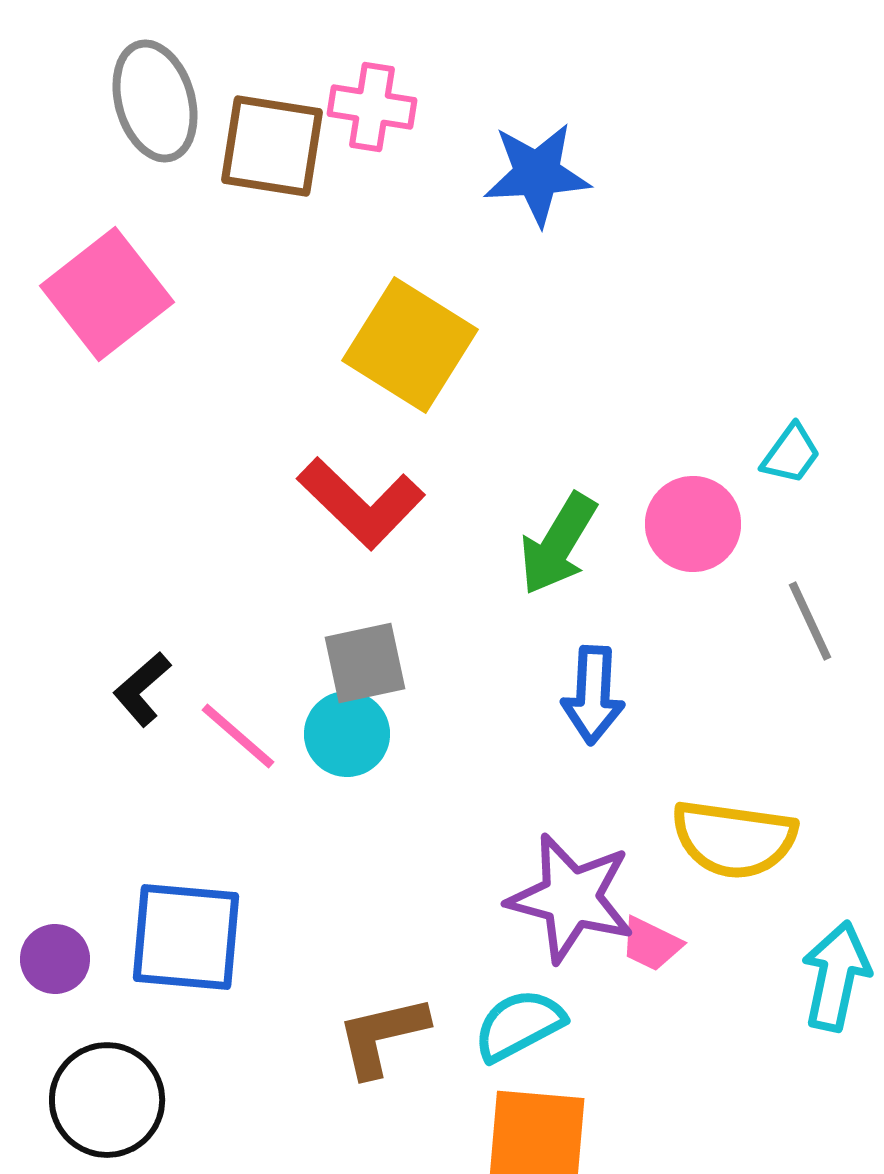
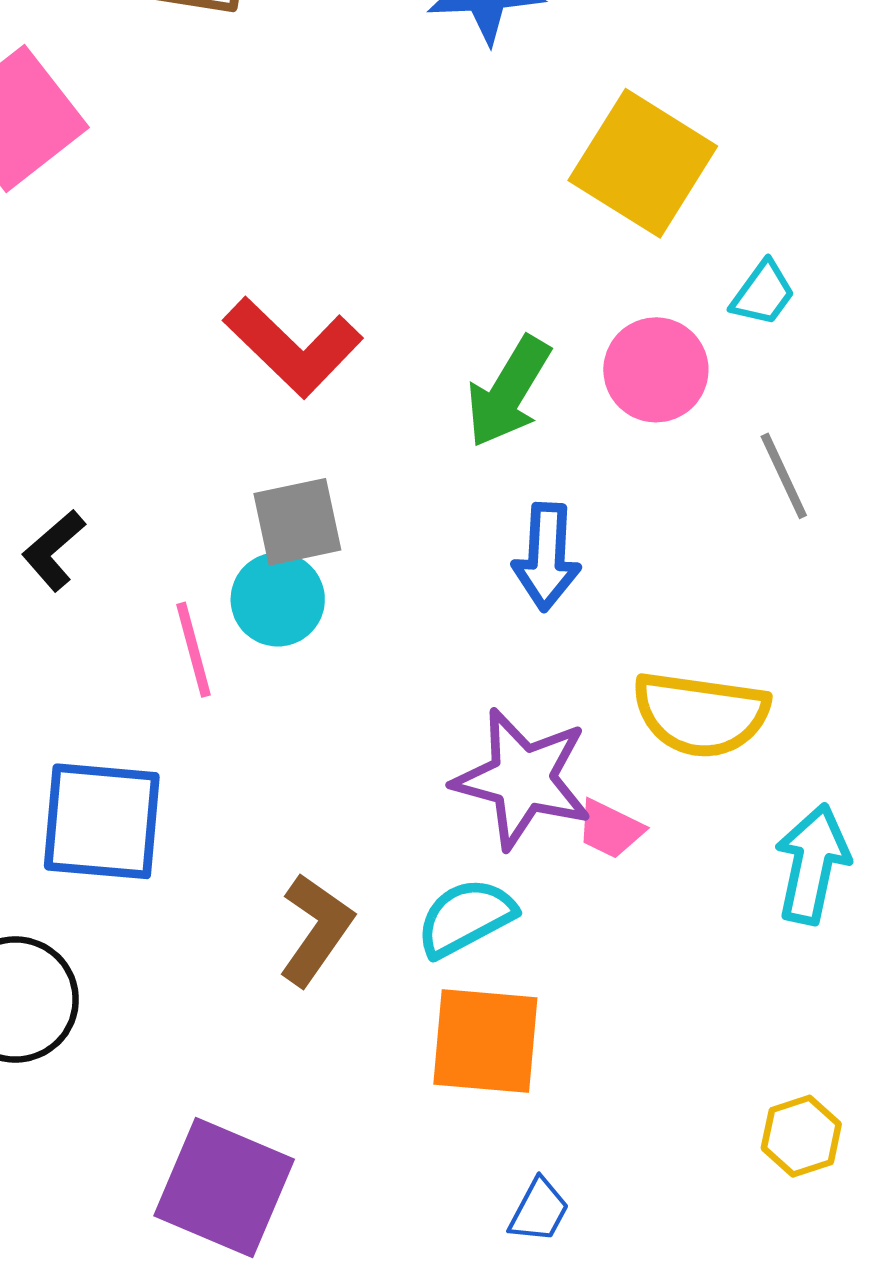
yellow square: (410, 345) -> (643, 163), moved
pink line: (238, 736) -> (194, 650), moved, turned 34
brown L-shape: (382, 1036) -> (316, 930), turned 138

